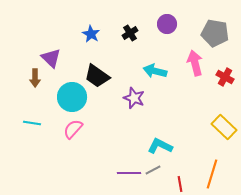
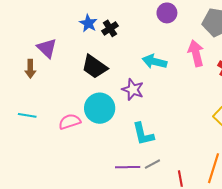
black cross: (130, 33) -> (110, 28), moved
cyan circle: (72, 97) -> (100, 108), moved
pink semicircle: (73, 129) -> (70, 122), turned 30
cyan L-shape: (160, 146) -> (143, 134), moved, turned -130

